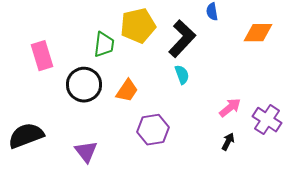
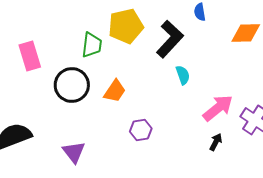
cyan semicircle: (182, 75) -> (183, 75), moved
pink arrow: (230, 108) -> (218, 108), size x1.4
purple hexagon: (153, 130) -> (141, 130), size x0.7

